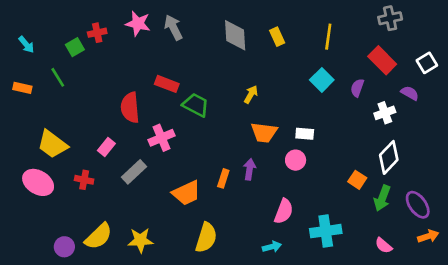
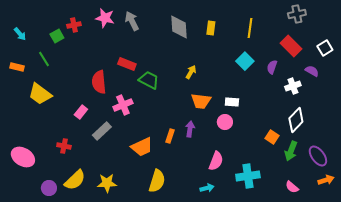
yellow rectangle: (277, 37) -> (211, 28), turned 32
yellow trapezoid: (53, 144) -> (40, 94), moved
red cross: (84, 180) -> (64, 146), moved
pink ellipse: (38, 182) -> (23, 157), moved

